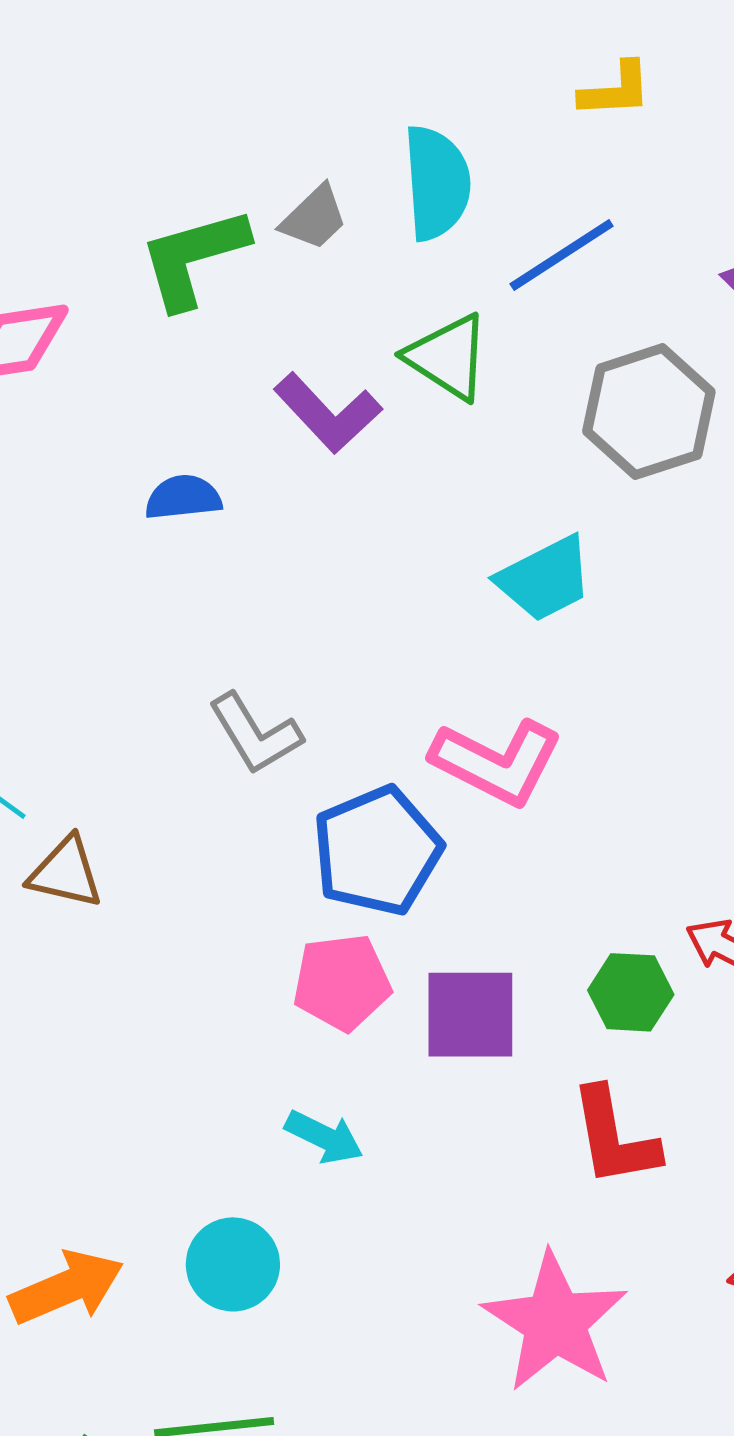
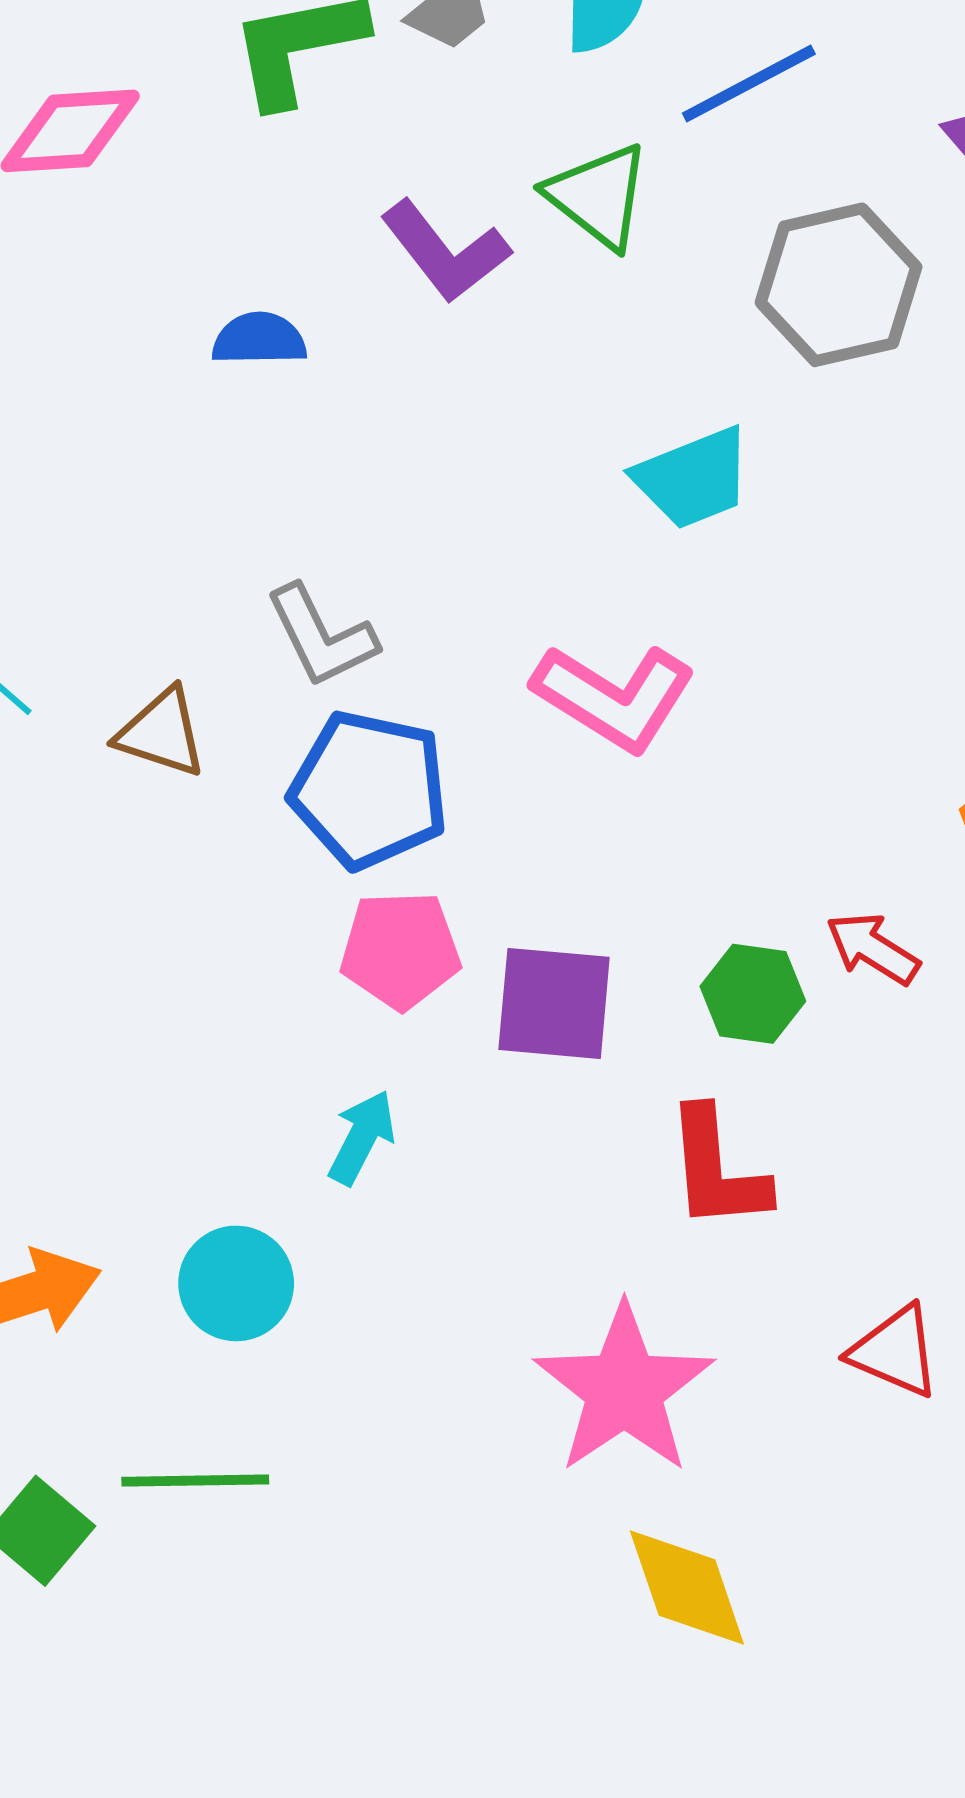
blue pentagon: (377, 851) -> (369, 790), moved, turned 30
brown triangle: (66, 872) -> (161, 733), moved
cyan arrow: (324, 1137) -> (362, 1137), turned -94

